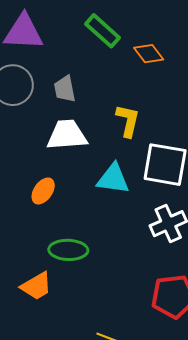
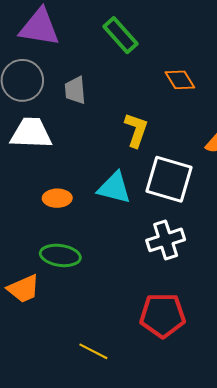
orange diamond: (149, 54) -> (180, 80), moved
white trapezoid: (67, 135) -> (31, 133), moved
orange ellipse: (43, 191) -> (57, 198), moved, turned 48

